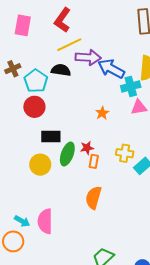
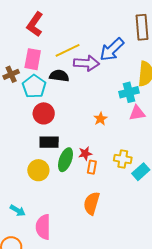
red L-shape: (62, 20) -> (35, 24), moved
pink rectangle: (23, 25) -> (33, 59), moved
blue arrow: (111, 69) -> (112, 50), moved, turned -72
red circle: (34, 107) -> (44, 113), moved
cyan arrow: (22, 221) -> (18, 210), moved

